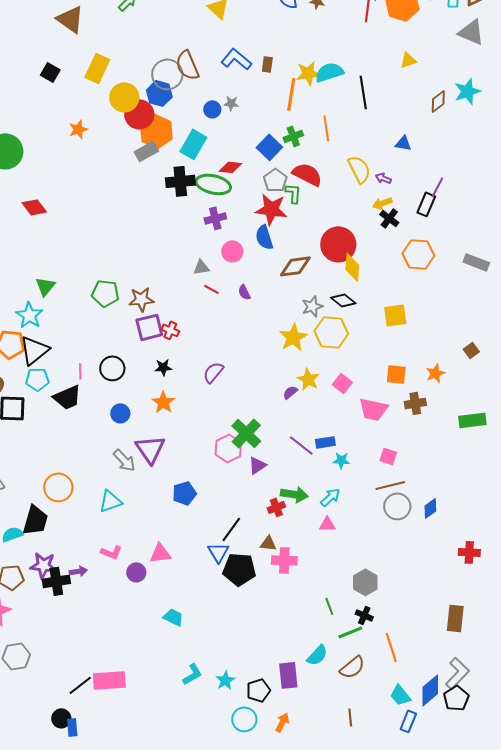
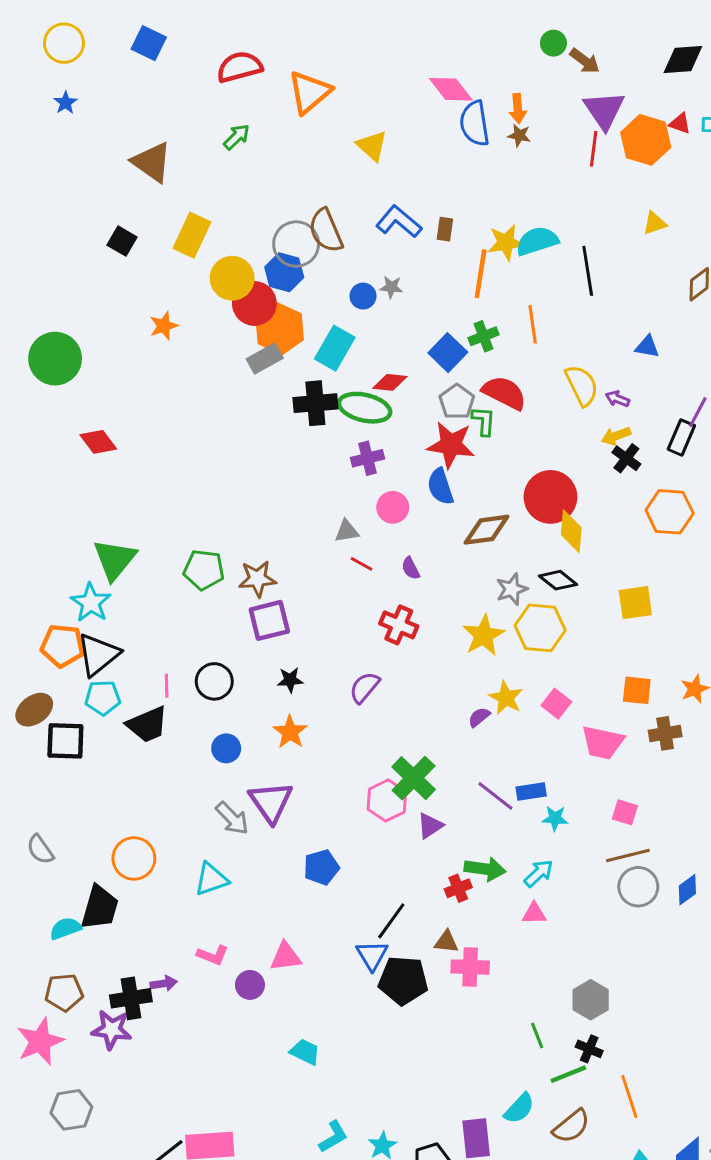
green triangle: (45, 286) -> (115, 559), size x1.5
red cross: (170, 330) -> (399, 625), moved, size x1.4
purple star: (43, 565) -> (112, 1030), moved

